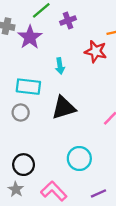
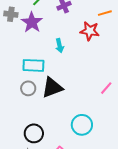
black triangle: (64, 108) -> (52, 88), moved

